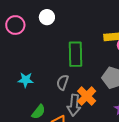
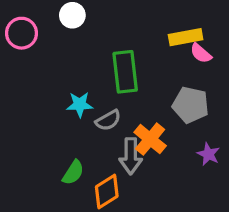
cyan star: (26, 80) -> (80, 104), moved
gray semicircle: (63, 82) -> (108, 120), turned -133

